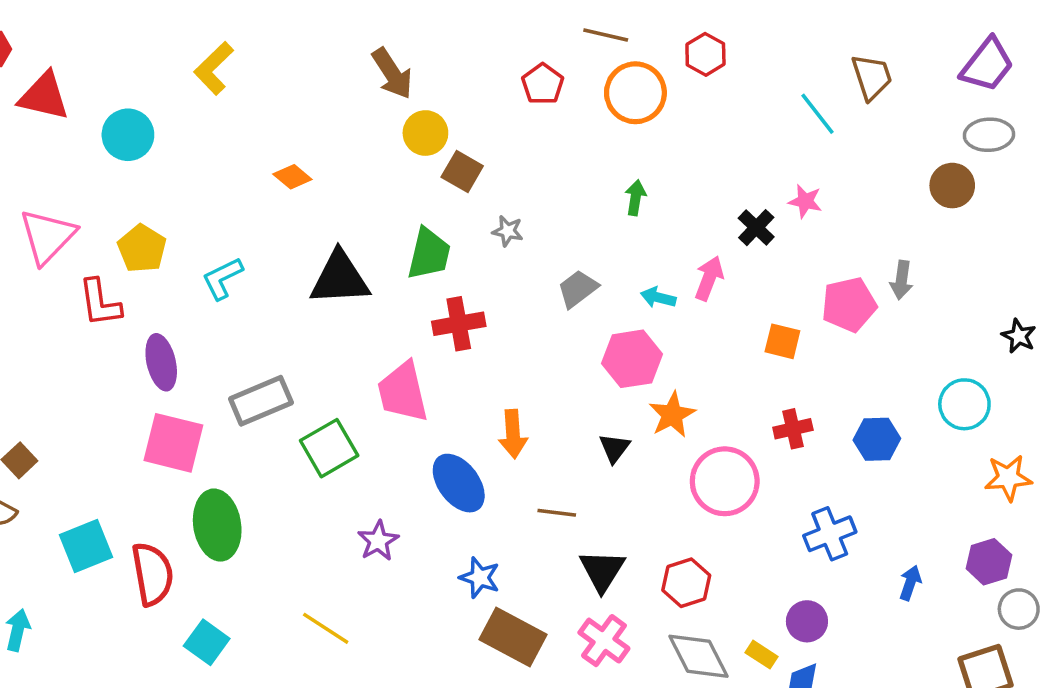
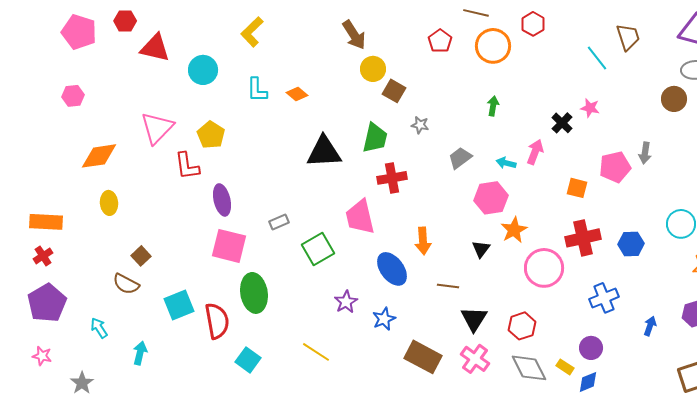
cyan L-shape: (222, 278) -> (257, 90), moved, turned -64
gray rectangle: (261, 401) -> (279, 222), size x0.6
red cross: (793, 429) -> (583, 238), size x1.6
blue star: (480, 578) -> (384, 319), moved, turned 30

